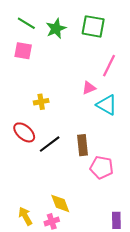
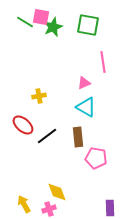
pink square: (23, 51) -> (41, 17), moved
pink line: (109, 66) -> (103, 62), turned -35
cyan triangle: (107, 105) -> (86, 107), moved

